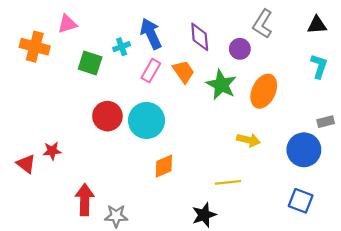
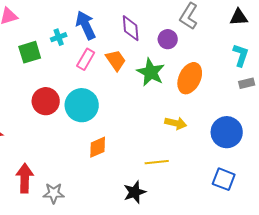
green square: (90, 63) -> (30, 52), turned -35
gray rectangle: (326, 122) -> (247, 83), moved

